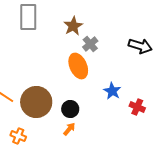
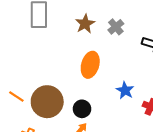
gray cross: (90, 44) -> (116, 27), moved
orange ellipse: (78, 66) -> (90, 65), turned 40

